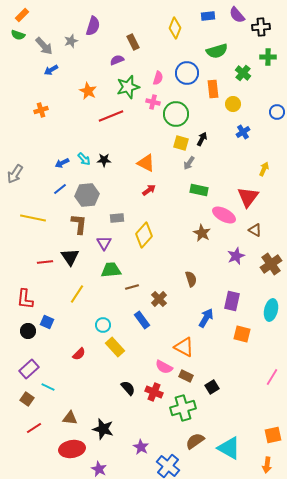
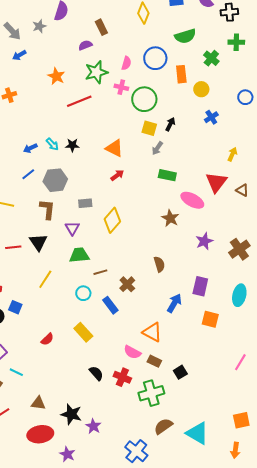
brown triangle: (255, 230) -> (242, 190), moved
cyan circle: (103, 325) -> (83, 293), moved
purple star: (141, 447) -> (93, 426), moved

